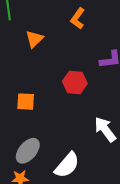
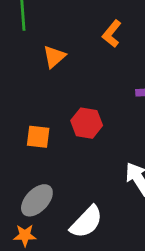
red hexagon: (75, 82) -> (87, 123), moved

